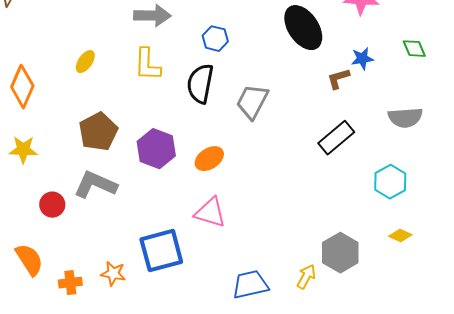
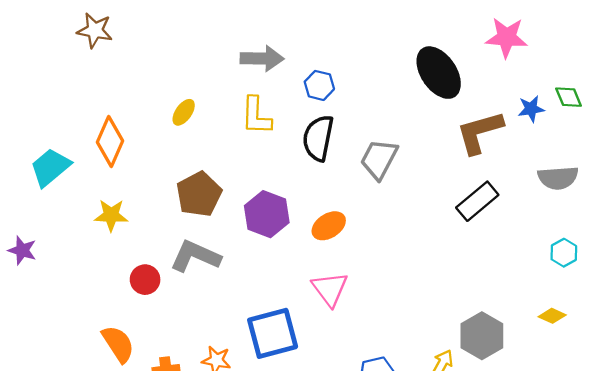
blue hexagon: (215, 39) -> (319, 85), moved
blue star: (362, 59) -> (531, 109), moved
brown L-shape: (338, 79) -> (480, 132), size x1.8
cyan hexagon: (390, 182) -> (564, 253), moved, size x0.7
pink triangle: (210, 213) -> (330, 289), turned 36

